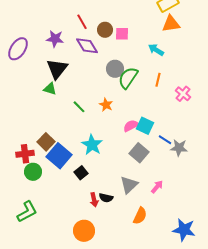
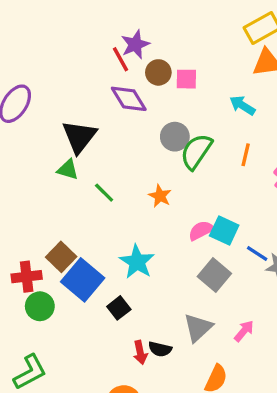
purple star: (55, 39) -> (135, 44), moved, turned -30
green line: (79, 107) -> (104, 193), moved

